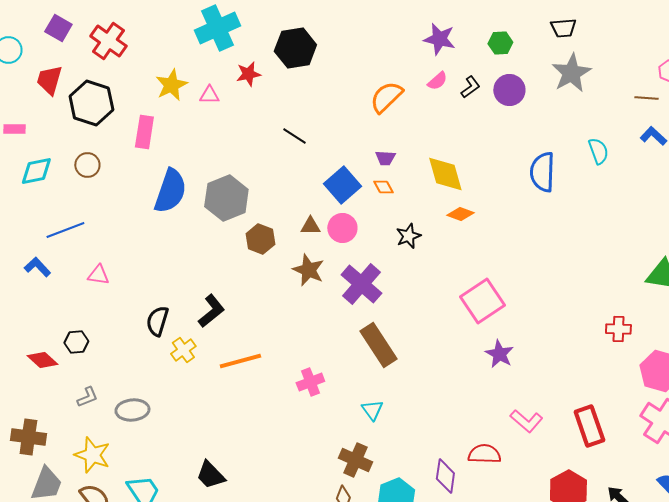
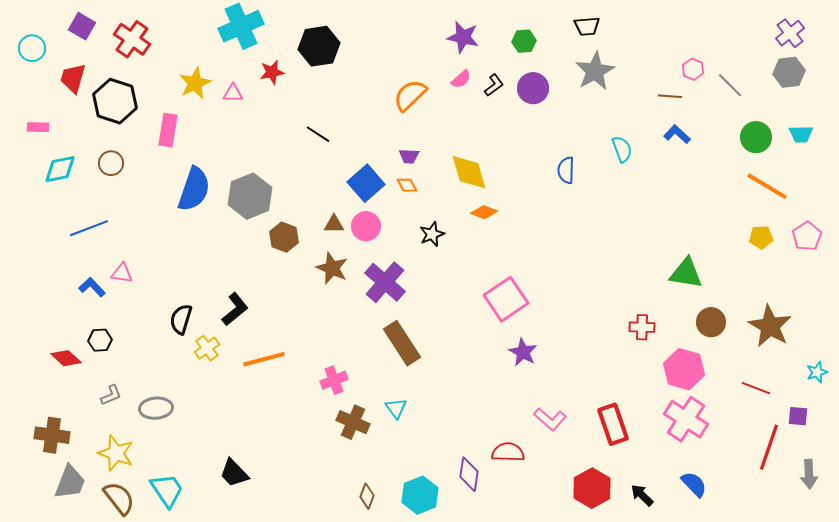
blue semicircle: (542, 172) -> (566, 170), size x0.7
blue L-shape: (37, 267) -> (92, 287), moved
brown cross: (355, 460) -> (353, 422), moved

